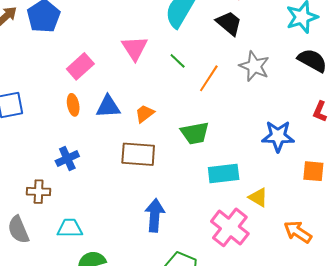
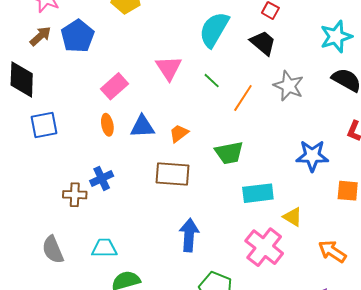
brown cross: (39, 192) -> (75, 195), moved

